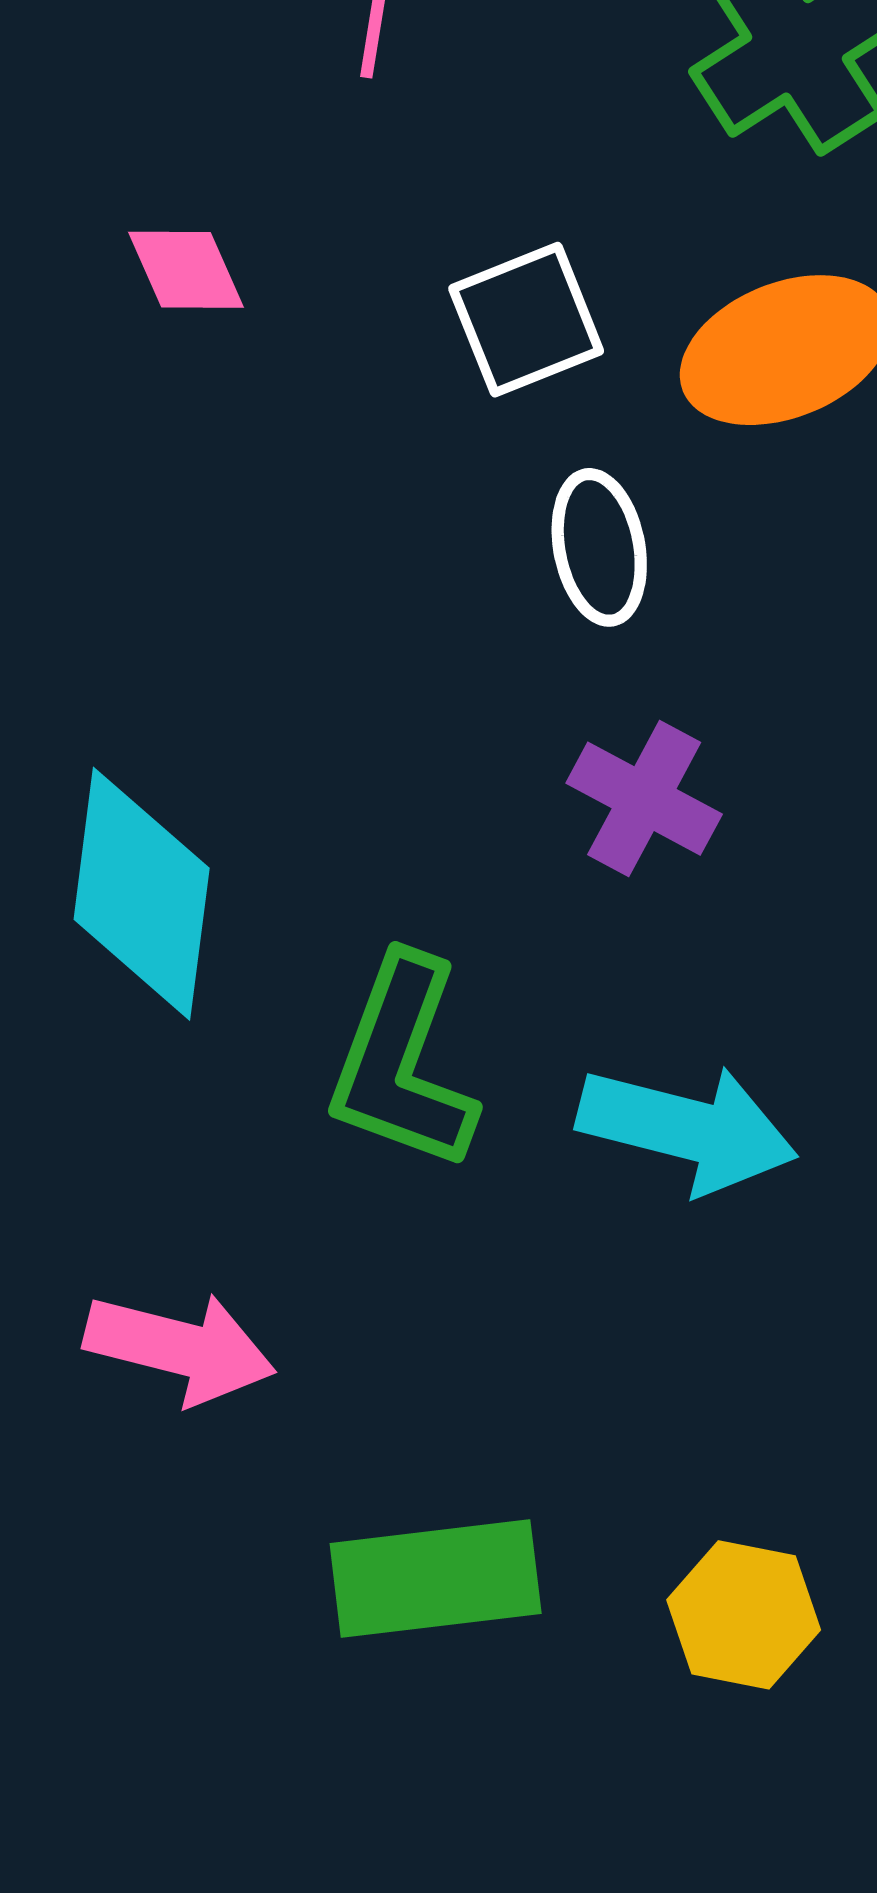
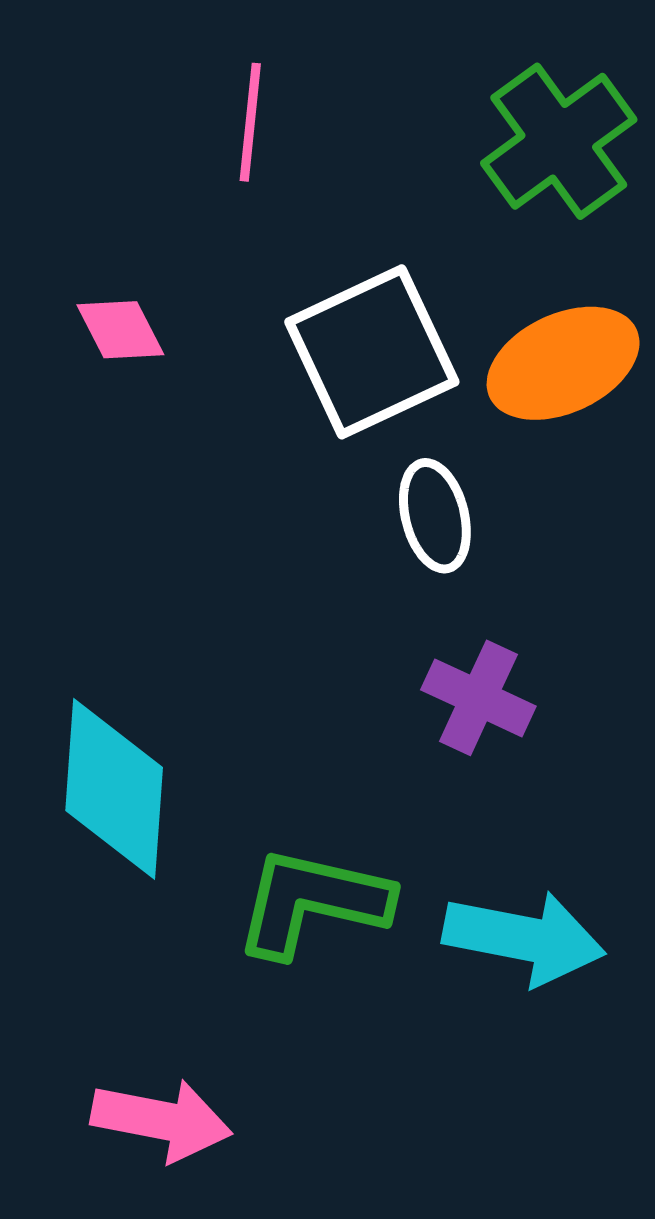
white square: (526, 320) -> (372, 352), size x1.5
green L-shape: (402, 1063) -> (312, 902), turned 86

